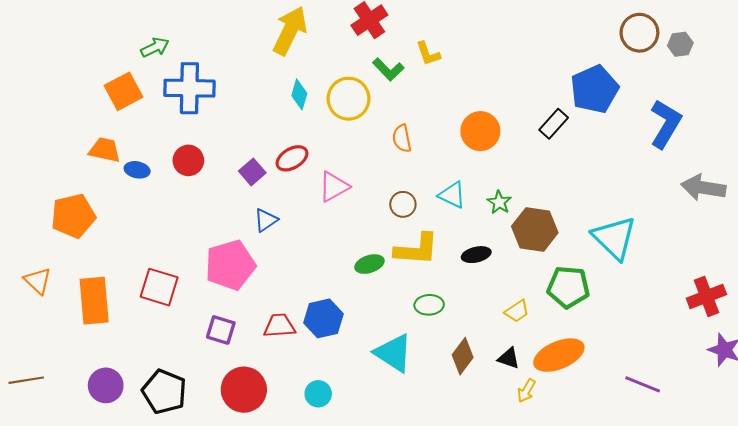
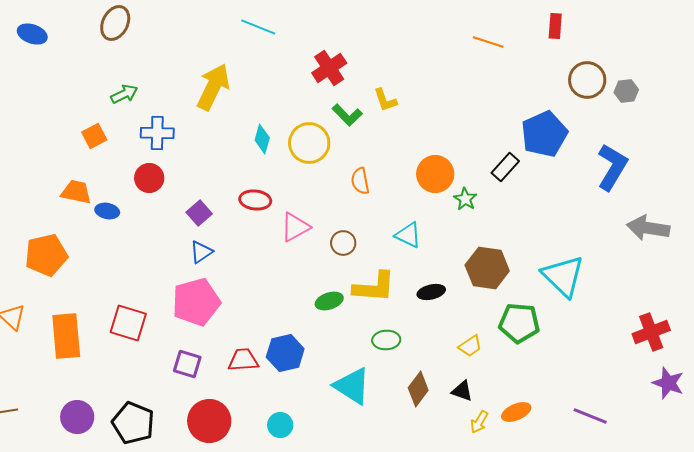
yellow arrow: (290, 31) -> (213, 87), moved
blue cross: (189, 88) -> (157, 133), size x0.7
orange square: (123, 91) -> (94, 136), size x0.7
red ellipse: (292, 158) -> (255, 200), turned 36
red circle: (188, 160) -> (149, 178), moved
purple square: (252, 172) -> (199, 213), moved
green star: (499, 202) -> (465, 199), moved
brown circle: (403, 204) -> (343, 243), moved
blue triangle: (266, 220) -> (201, 252), moved
orange ellipse: (559, 355) -> (516, 412), moved, size x0.6

